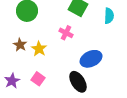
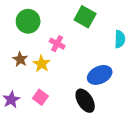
cyan semicircle: (109, 16) -> (120, 39), moved
pink cross: (66, 33) -> (57, 44), moved

